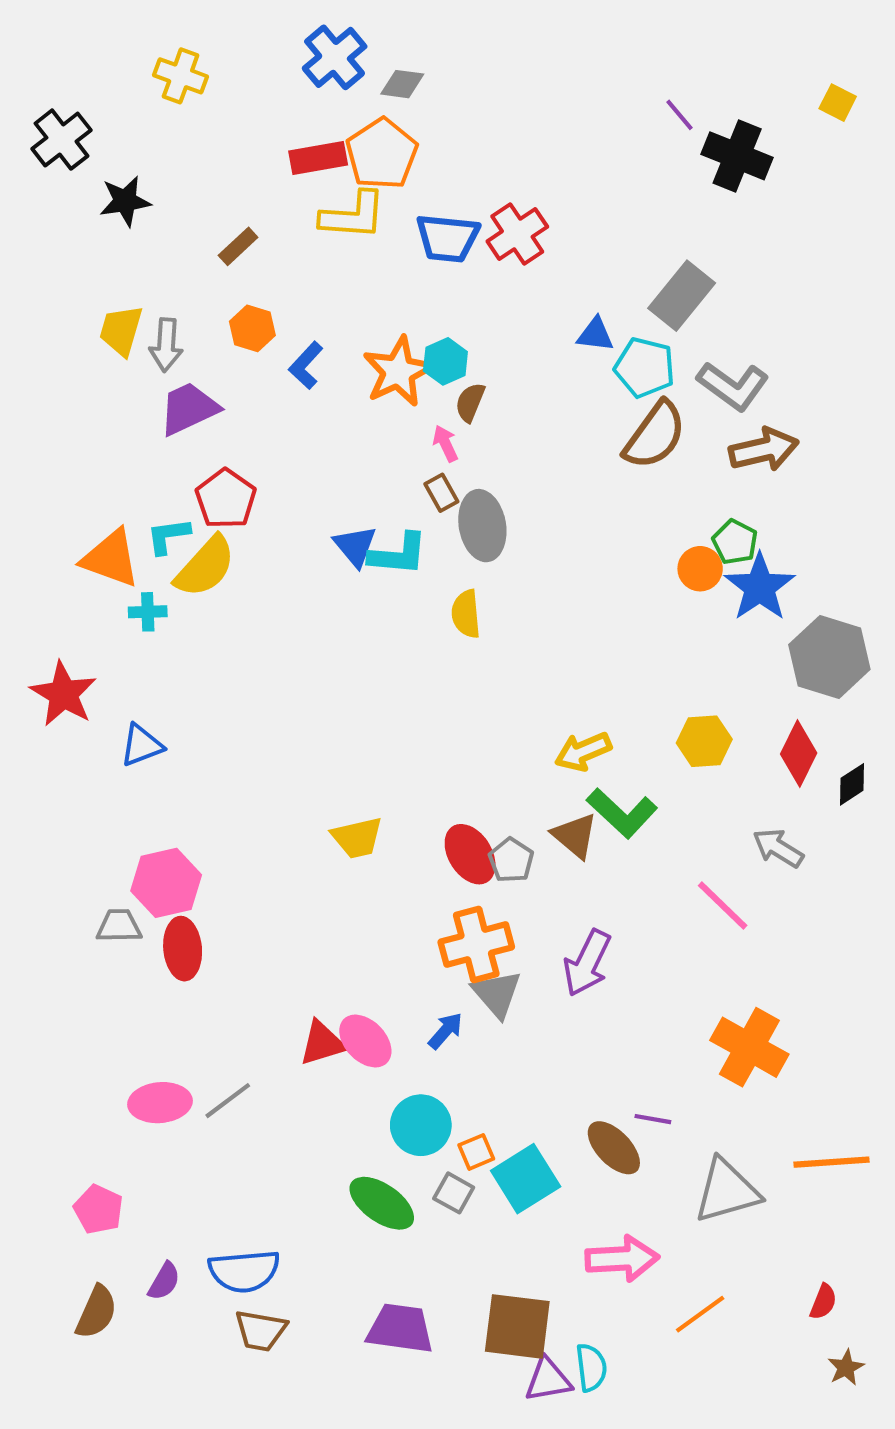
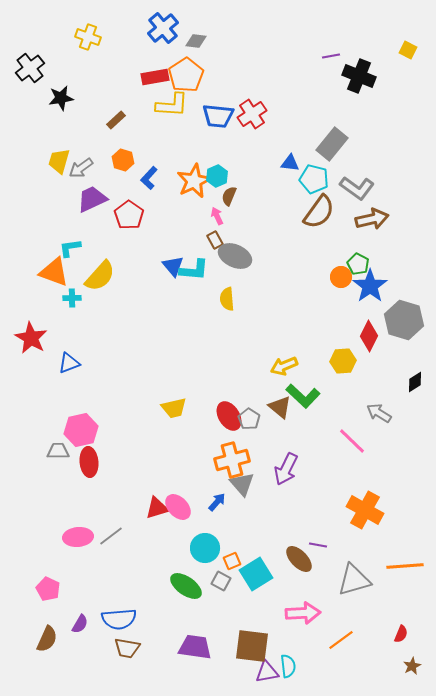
purple line: (680, 115) -> (331, 56), turned -60
gray arrow: (166, 345) -> (81, 168), turned 50
red pentagon: (226, 499) -> (129, 215), moved
gray ellipse: (482, 526) -> (235, 256), turned -56
cyan L-shape: (168, 536) -> (70, 248), moved
red diamond: (799, 754) -> (369, 336), moved

